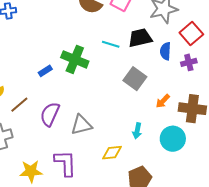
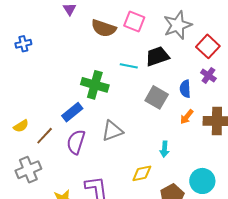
blue semicircle: (165, 51) -> (185, 89), moved
purple cross: (189, 62) -> (208, 75), turned -35
blue rectangle: (45, 71) -> (72, 112), moved, size x1.5
gray triangle: (81, 125) -> (112, 131), moved
cyan circle: (173, 139) -> (202, 181), moved

